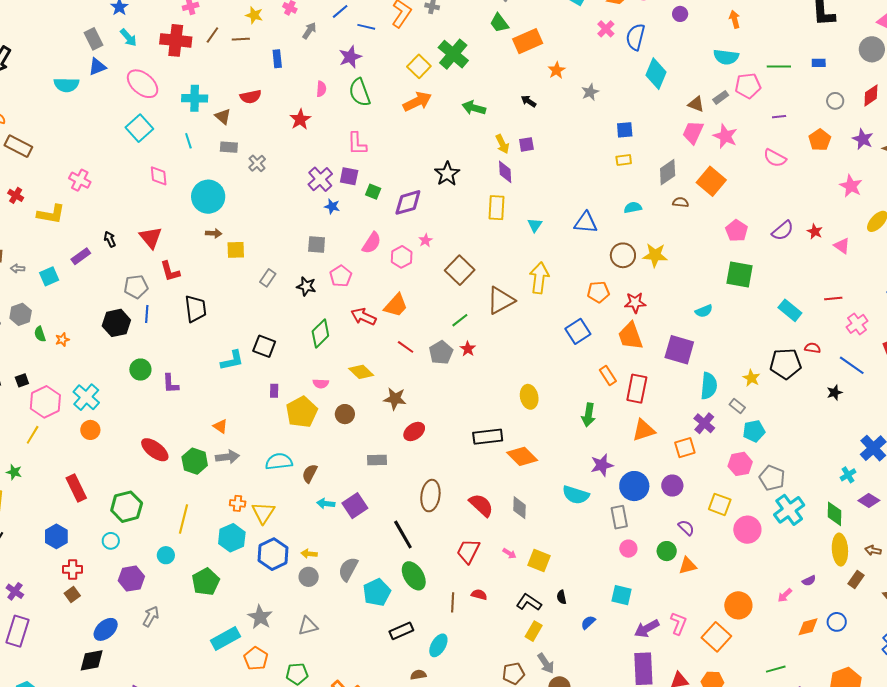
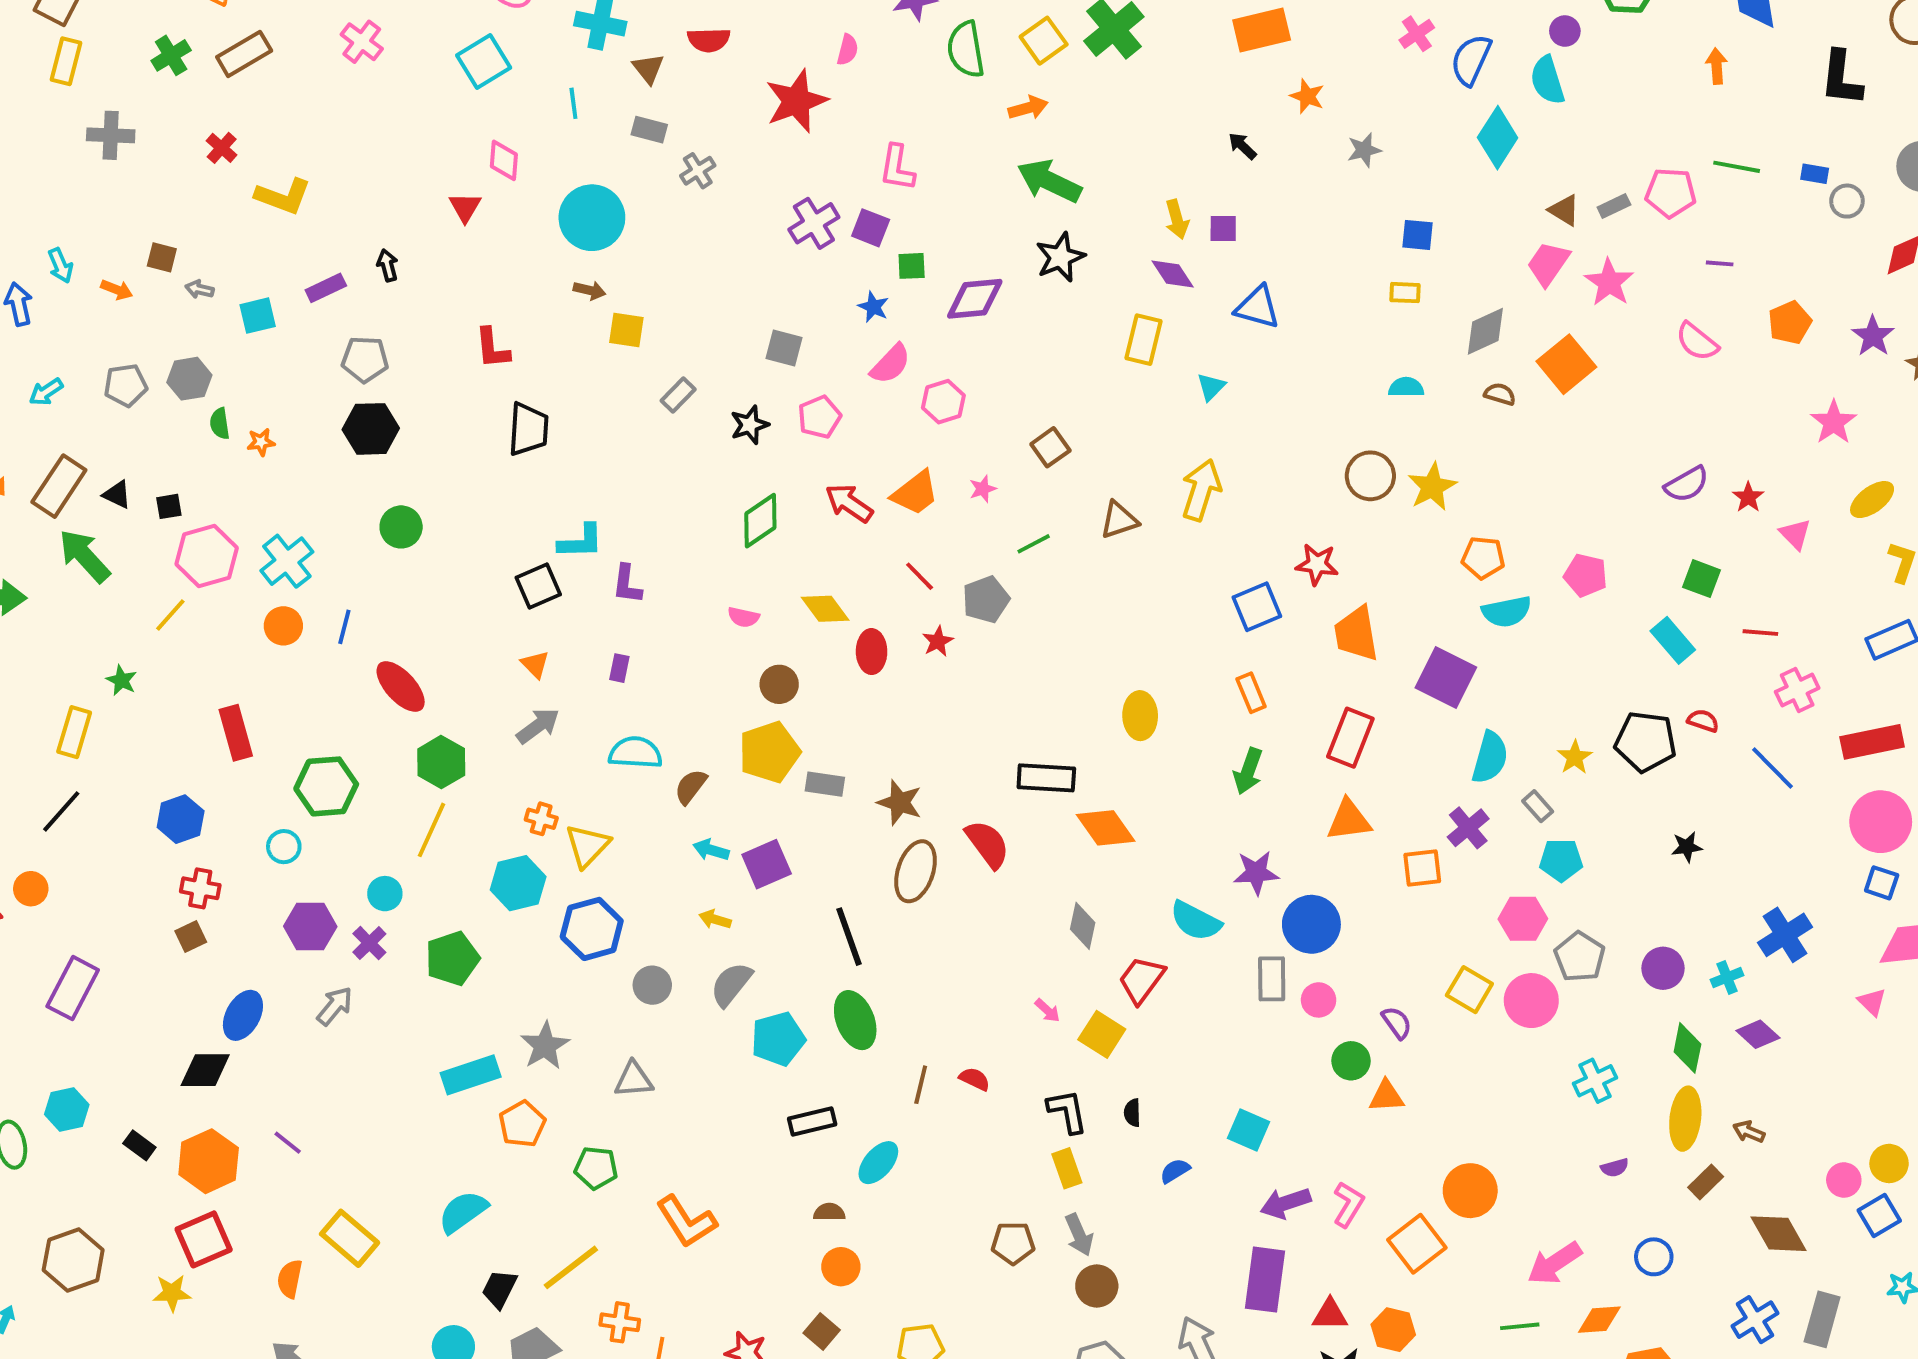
orange arrow: (735, 19) -> (1717, 66), moved
cyan semicircle: (726, 57) -> (1547, 80), moved, turned 55
orange star: (557, 70) -> (1307, 96), turned -30
green semicircle: (360, 92) -> (966, 49), moved
gray circle: (835, 101) -> (1847, 201), moved
orange arrow: (417, 102) -> (1028, 108), size x0.7
green arrow: (474, 108) -> (1049, 181), moved, size x1.4
red star: (300, 119) -> (796, 101), size x1.5
brown rectangle: (18, 146) -> (244, 54), turned -68
purple diamond: (505, 172) -> (1173, 274), turned -40
pink cross: (80, 180) -> (362, 42), moved
green square: (373, 192) -> (912, 266), turned -35
blue star: (332, 206) -> (873, 307), moved
blue triangle: (586, 223) -> (1258, 307), moved
pink pentagon: (737, 231) -> (1586, 575), moved, turned -30
red triangle: (151, 238) -> (465, 207), moved, size x0.7
pink star: (426, 240) -> (983, 489), moved
yellow star: (655, 255) -> (1432, 487), turned 30
brown square: (460, 270) -> (1050, 447), size x0.7
green square: (739, 275) -> (1702, 579), moved, size x0.7
black star: (306, 286) -> (750, 425), turned 30
gray pentagon: (136, 287) -> (365, 359), moved
orange pentagon: (598, 292) -> (1483, 558), moved
brown triangle: (501, 300) -> (1119, 520), size x0.7
red star: (635, 303) -> (1317, 564), moved
cyan semicircle: (704, 311) -> (1507, 612), size x1.4
blue line: (147, 314) -> (344, 627), moved
black square: (264, 346) -> (538, 586), moved, turned 35
red star: (468, 349) -> (938, 641), moved
orange rectangle: (608, 376) -> (1251, 693), moved
purple L-shape: (170, 384) -> (627, 584), moved
purple rectangle: (274, 391) -> (619, 668), moved
black star: (835, 393) -> (1687, 847), moved
brown star: (395, 399) -> (900, 802), moved
yellow pentagon: (302, 412) -> (769, 752), moved
red ellipse: (414, 431) -> (872, 652), moved, turned -65
gray arrow: (227, 457) -> (538, 726), turned -40
green hexagon: (195, 461) -> (441, 762), moved
purple circle: (672, 486) -> (1663, 968), moved
red semicircle: (481, 505) -> (988, 844), moved
cyan cross: (789, 510) -> (1595, 1081), moved, size x0.7
pink circle: (747, 530) -> (1531, 1001), moved
pink circle: (628, 549) -> (1319, 1000), moved
red trapezoid: (468, 551) -> (1142, 980), moved
yellow arrow: (309, 554) -> (715, 919), moved
purple cross: (15, 591) -> (369, 943), moved
pink arrow: (785, 595) -> (1555, 1263), moved, size x1.8
black L-shape: (529, 602) -> (1067, 1111), turned 35
orange diamond: (808, 627) -> (1599, 1320), moved
blue ellipse: (106, 629) -> (243, 1015), turned -30
yellow rectangle: (534, 631) -> (1067, 1168), turned -60

